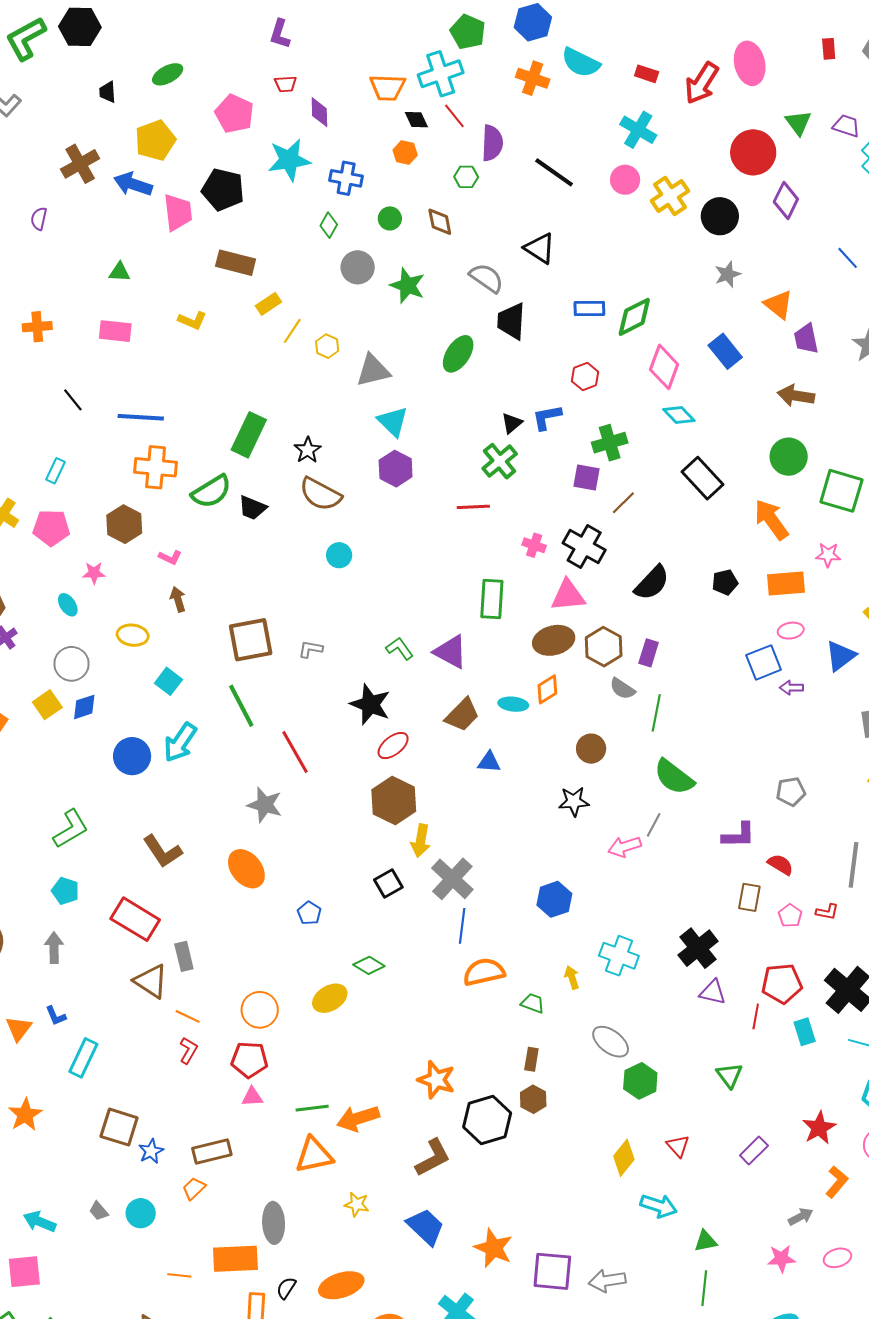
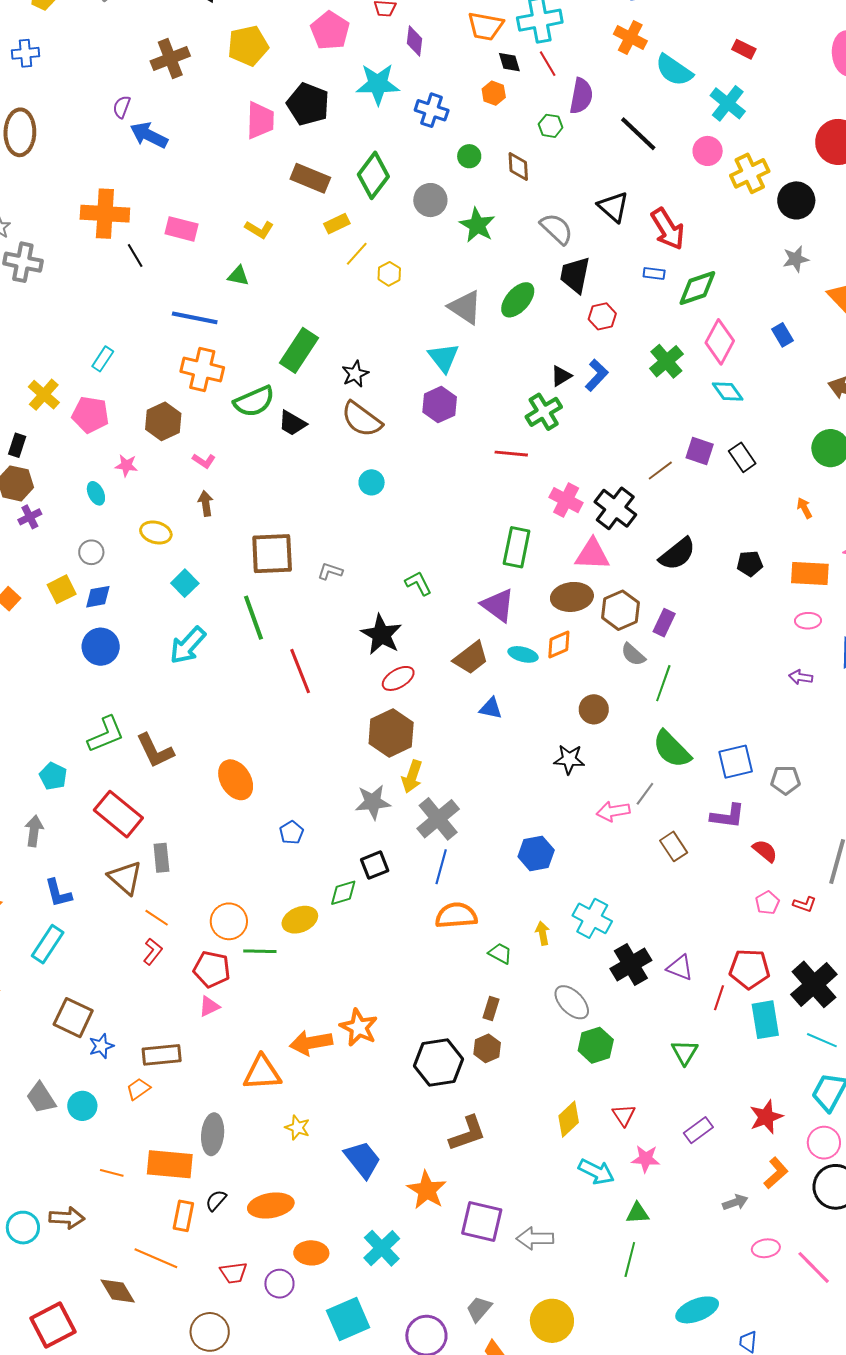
cyan semicircle: (581, 62) -> (674, 70), moved
red arrow: (702, 83) -> (668, 229), moved, turned -72
blue arrow: (133, 184) -> (149, 135), moved
green diamond: (329, 225) -> (373, 175), moved, size x1.8
green triangle: (120, 272) -> (238, 276), moved
blue rectangle: (589, 309) -> (654, 273), size x0.7
orange cross: (37, 327) -> (105, 214), size x1.6
blue rectangle: (725, 351) -> (782, 335), size x0.7
gray triangle: (373, 370) -> (465, 307), moved, turned 39
red hexagon: (585, 377) -> (602, 316), moved
black line: (73, 400) -> (135, 255), moved
blue L-shape: (547, 417) -> (597, 375), turned 136
green cross: (610, 443) -> (666, 361), moved, turned -32
purple square: (586, 478) -> (700, 451), moved
black rectangle: (702, 478) -> (742, 457), size x0.7
orange arrow: (771, 519) -> (804, 508), size x0.5
pink cross: (534, 545) -> (566, 500), size x1.4
purple triangle: (451, 652) -> (498, 605), moved
blue square: (764, 662) -> (736, 762), moved
gray circle: (72, 664) -> (91, 552), size x0.7
blue circle: (132, 756) -> (101, 647), moved
gray star: (265, 805) -> (373, 802), moved, turned -30
green L-shape: (71, 829) -> (106, 734), moved
black square: (388, 883) -> (375, 865), moved
brown rectangle: (749, 897) -> (674, 846), moved, turned -52
black cross: (698, 948) -> (631, 965), moved
green diamond: (369, 965) -> (343, 893), turned -56
blue L-shape: (56, 1016) -> (58, 893), moved, size x1.4
cyan rectangle: (805, 1032) -> (765, 1020), size x1.4
orange star: (436, 1080) -> (359, 1027), moved
pink triangle: (252, 1097) -> (209, 1006), turned -30
green line: (312, 1108) -> (260, 951), moved
brown L-shape: (433, 1158) -> (467, 1133), moved
gray trapezoid: (99, 1211) -> (41, 1098), size x1.6
pink star: (781, 1259) -> (646, 1159), moved

